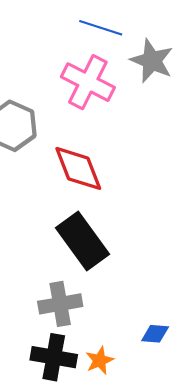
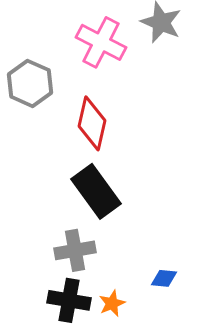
red diamond: (78, 168) -> (92, 123), turned 34

